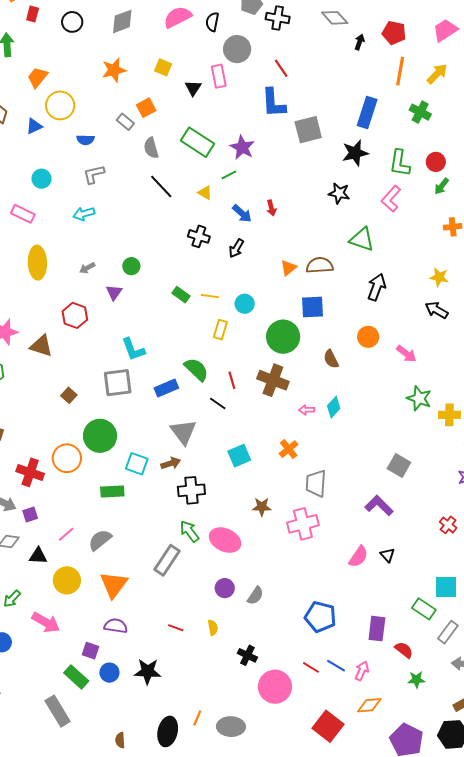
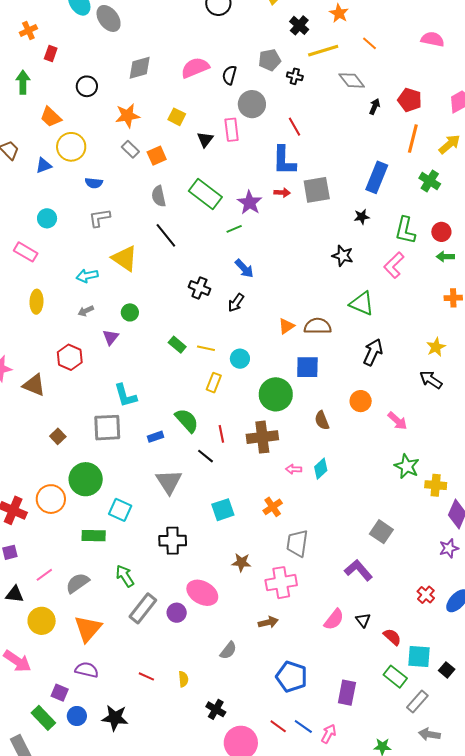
black cross: (278, 18) -> (295, 76), size x0.7
black circle: (72, 22) -> (87, 86), moved
orange trapezoid: (37, 77) -> (51, 117), turned -90
gray rectangle: (125, 122) -> (130, 149), moved
black star: (355, 153) -> (362, 217), size x0.6
green arrow: (442, 186) -> (445, 257), turned 48
yellow triangle: (205, 193) -> (125, 258), moved, size x1.8
red arrow: (271, 208) -> (282, 193), moved, turned -77
cyan arrow: (84, 214) -> (87, 276), moved
yellow ellipse: (37, 263) -> (36, 302), size x0.7
yellow star: (439, 277) -> (436, 347), turned 30
brown cross: (273, 380) -> (262, 437), turned -32
blue rectangle: (166, 388) -> (156, 437), size x0.7
brown arrow: (171, 463) -> (268, 622), moved
green arrow: (189, 531) -> (125, 576), moved
purple circle: (225, 588) -> (177, 613), moved
red semicircle: (404, 650) -> (392, 637), moved

